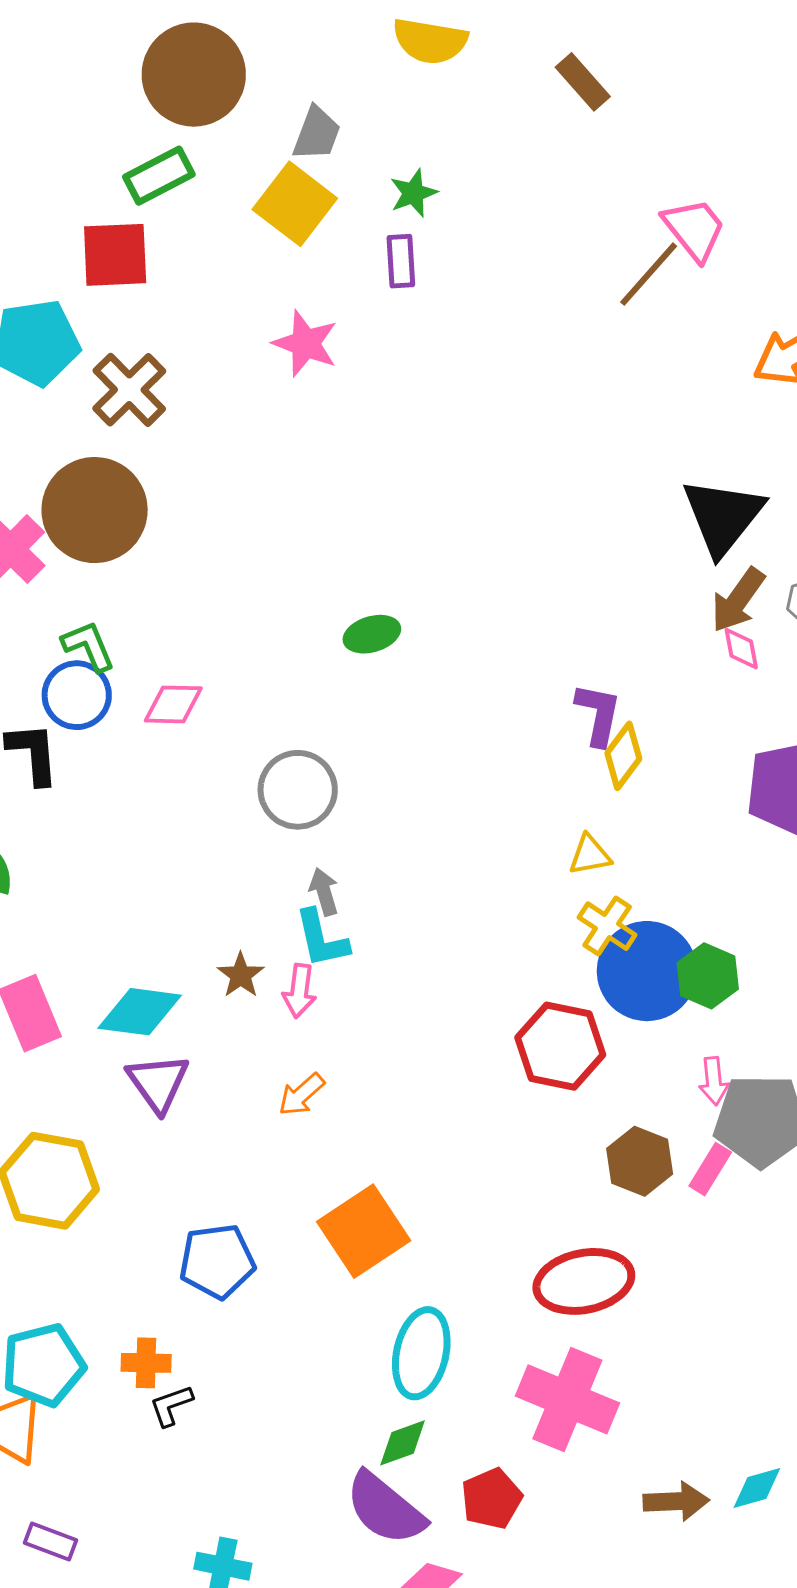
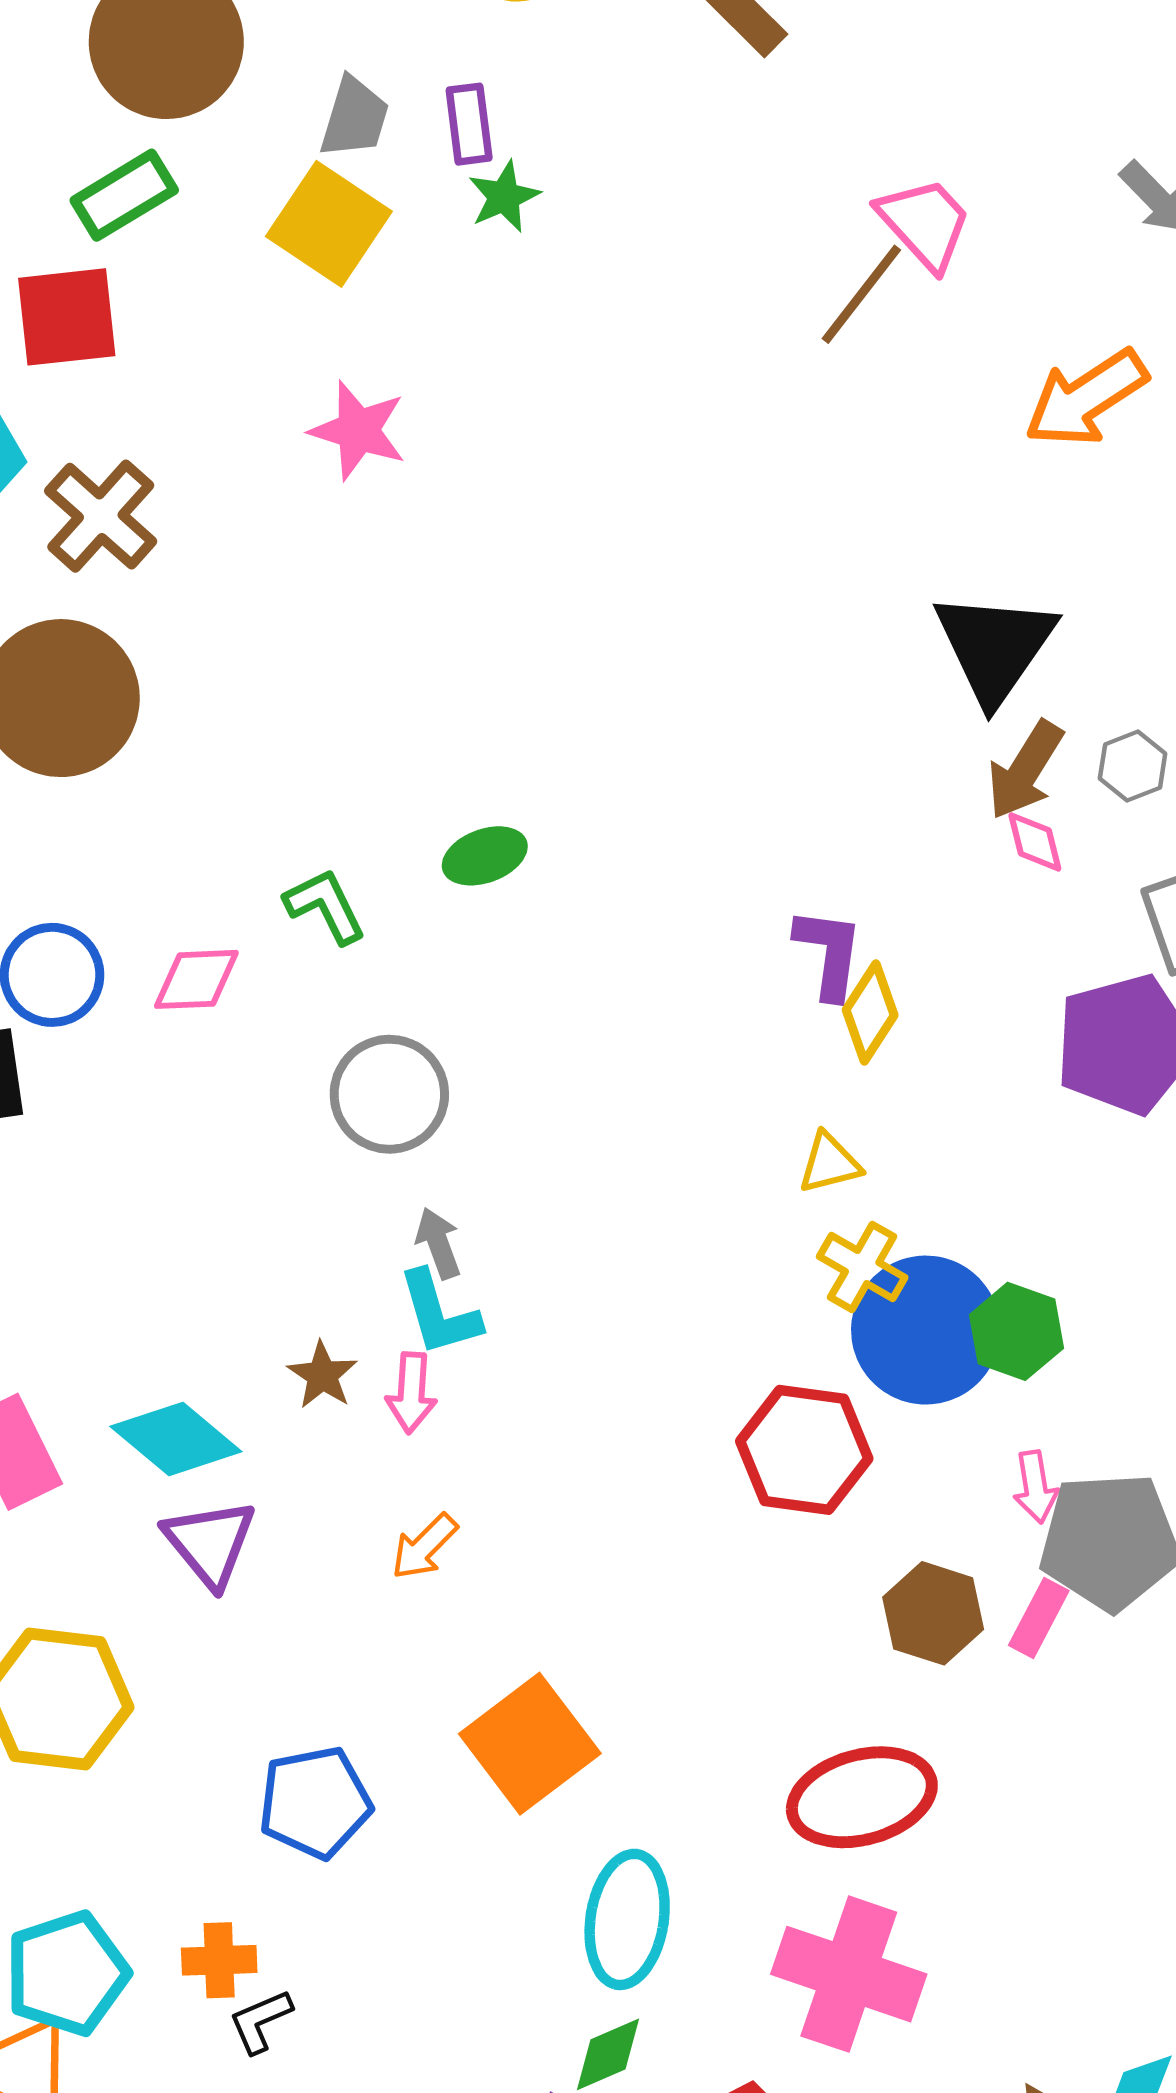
purple rectangle: (401, 261) -> (469, 124), moved
green L-shape: (88, 646) -> (325, 906), moved
cyan diamond: (140, 1012) -> (176, 1439), turned 36

